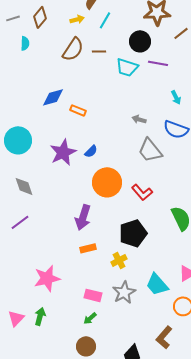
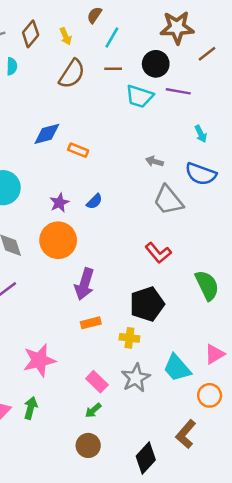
yellow arrow: (77, 19) -> (66, 36), moved, turned 80
brown line: (99, 51) -> (113, 69), moved
purple star: (63, 152) -> (59, 203), size x0.6
orange circle: (107, 182) -> (58, 240), moved
yellow cross: (119, 260) -> (129, 338), turned 35
pink rectangle: (93, 295) -> (97, 382), turned 30

